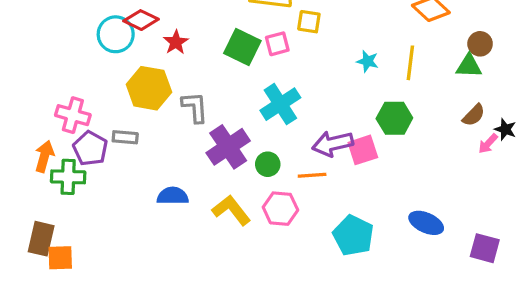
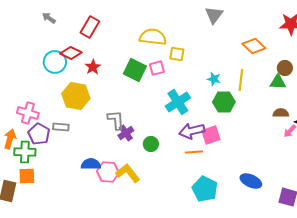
cyan cross: (280, 104) -> (178, 102), moved
gray L-shape: (195, 107) -> (116, 120), moved
brown semicircle: (474, 115) -> (281, 113), turned -133
green hexagon: (394, 118) -> (224, 102), moved
purple cross: (228, 147) -> (126, 133), size x0.6
orange line: (312, 175) -> (194, 152), moved
pink hexagon: (280, 209) -> (108, 172), moved
orange square: (60, 258) -> (27, 176), moved

